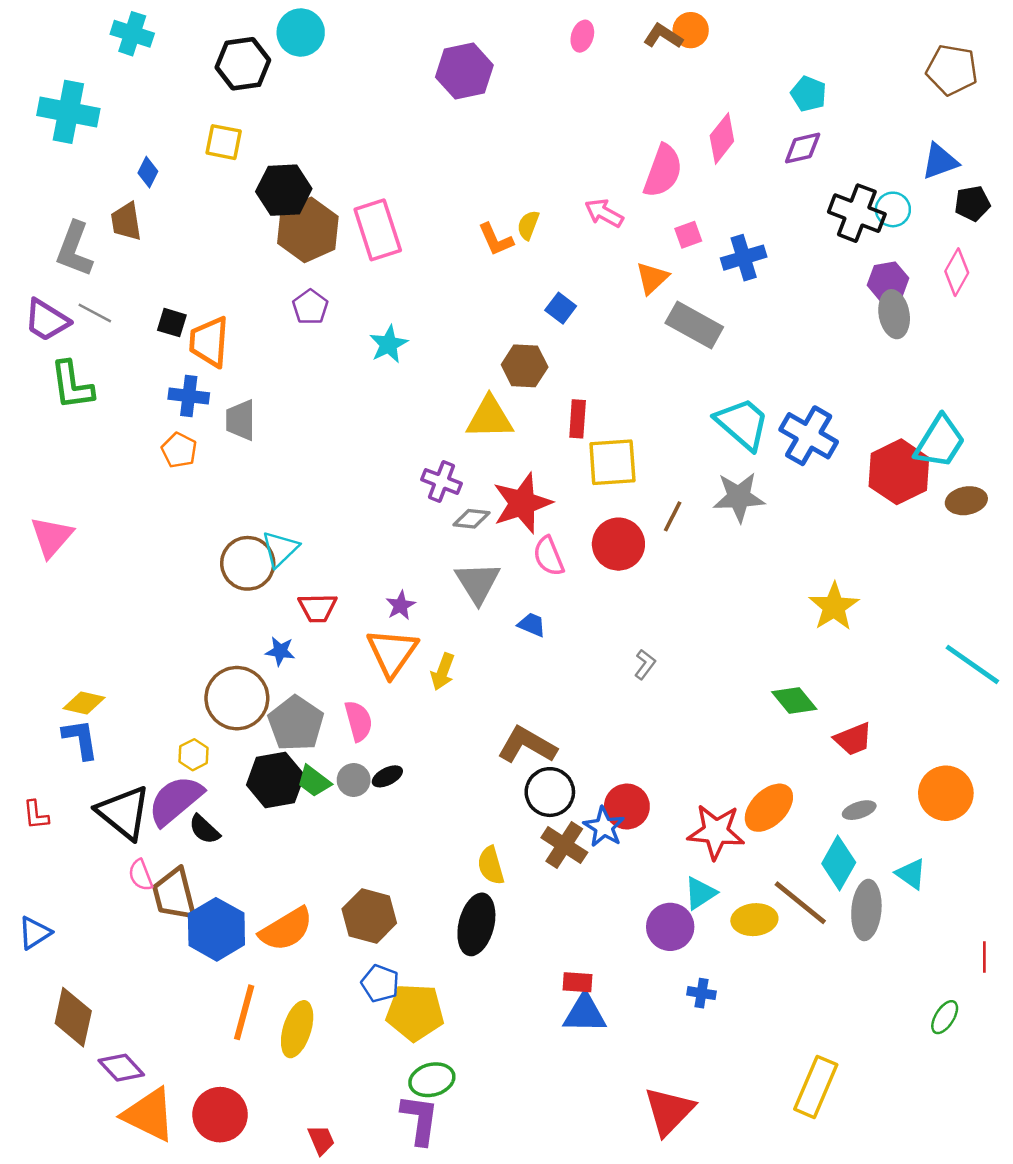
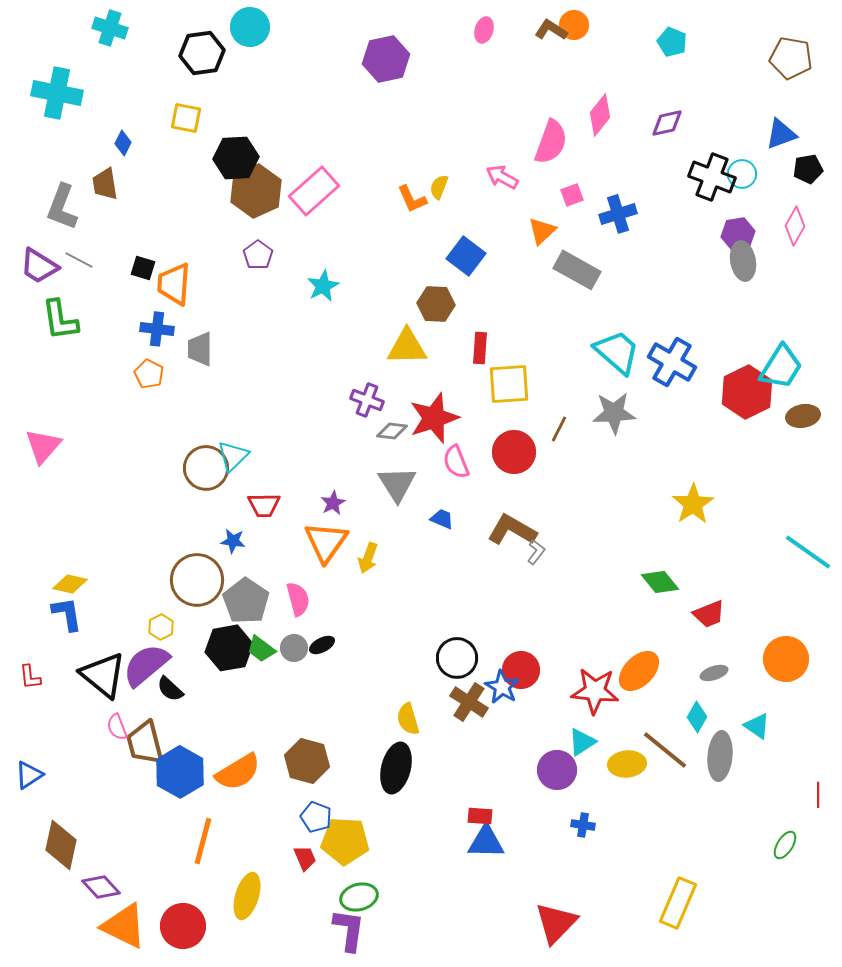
cyan pentagon: (809, 94) -> (672, 42), moved
pink rectangle: (378, 230) -> (314, 191), turned 66
blue square: (561, 308) -> (466, 256), size x1.5
brown L-shape: (527, 745) -> (512, 530), moved
cyan diamond: (839, 863) -> (697, 717), size x0.7
yellow ellipse: (297, 1029) -> (247, 896), moved
red trapezoid: (321, 1140) -> (305, 858), moved

